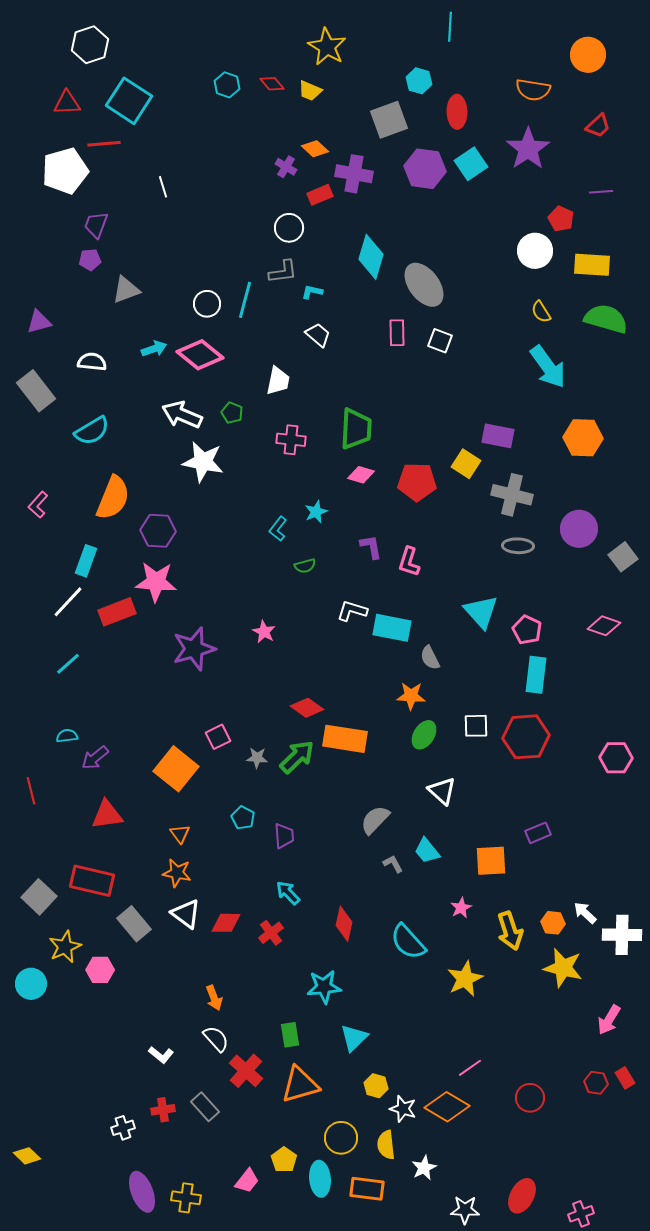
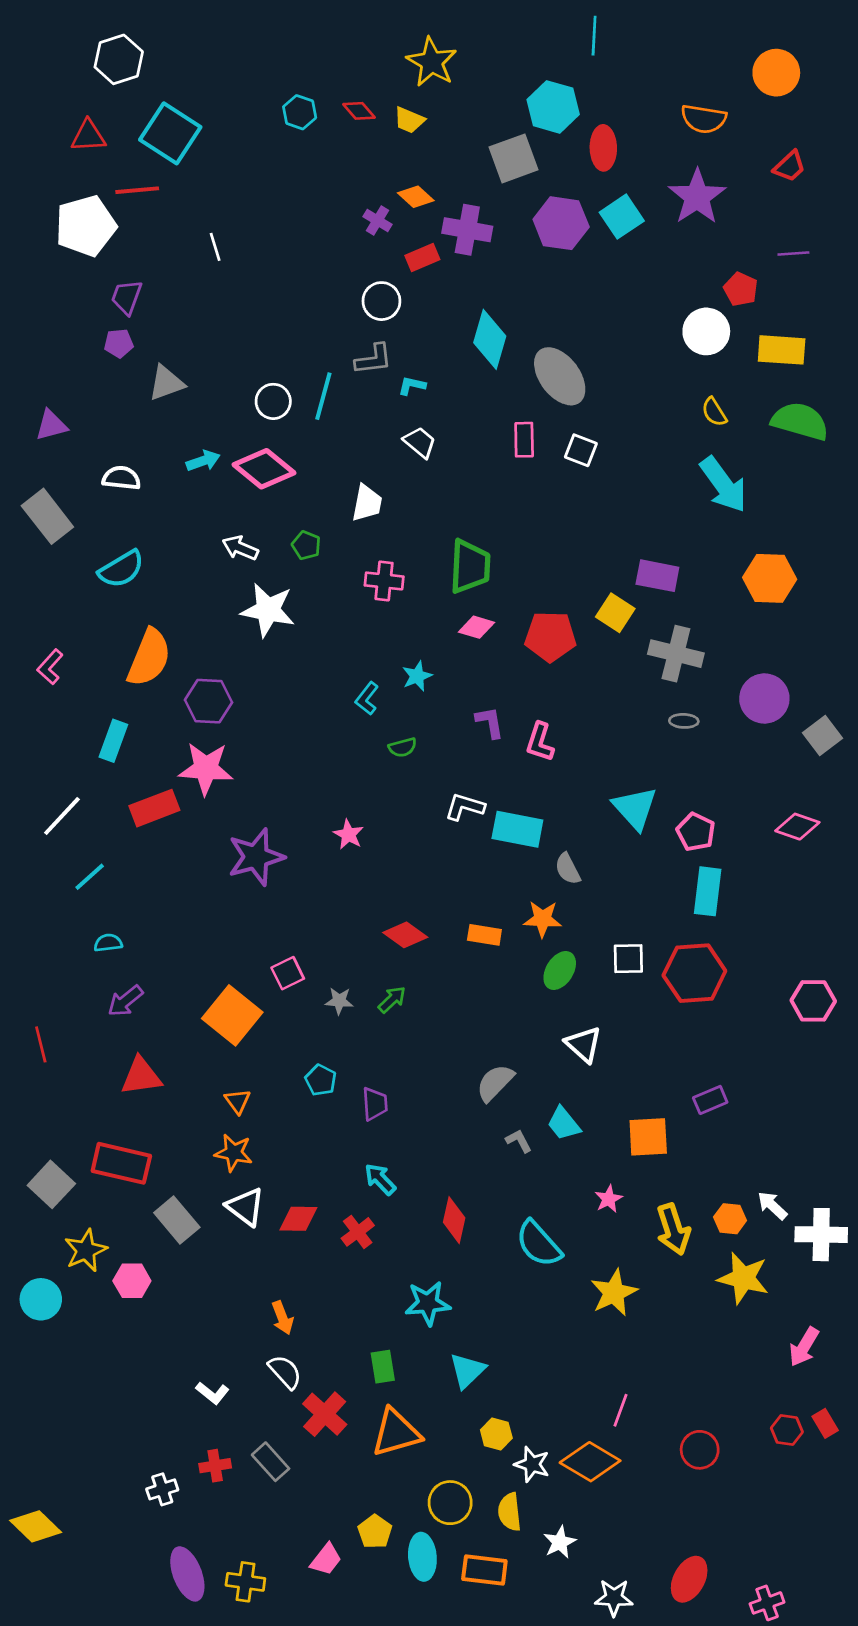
cyan hexagon: (419, 81) -> (553, 107), size x1.5
white arrow: (182, 415) -> (240, 548), size x0.7
gray ellipse: (518, 546) -> (684, 721), size x0.7
white line: (68, 602) -> (62, 816), moved
cyan semicircle: (67, 736) -> (108, 943), moved
orange rectangle: (345, 739) -> (484, 935), moved, size x0.6
green arrow: (297, 757) -> (392, 1000), size x0.6
pink line: (470, 1068) -> (620, 1410), turned -35
yellow diamond: (27, 1156) -> (36, 1526), size x1.4

